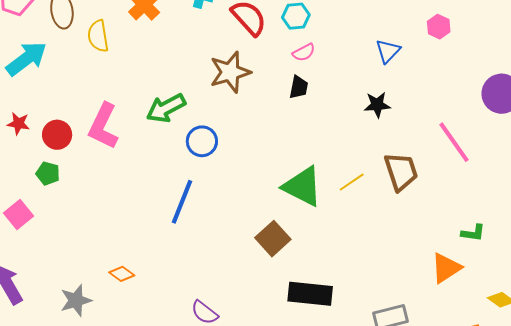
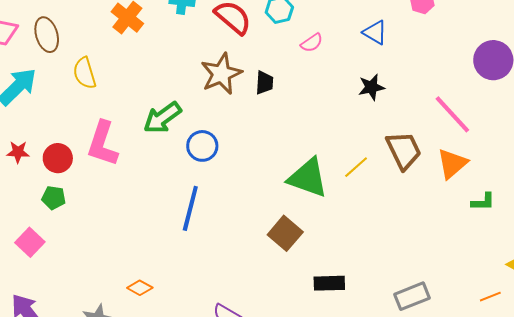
yellow semicircle: (98, 36) -> (85, 73), moved
blue triangle: (388, 51) -> (375, 33), turned -36
pink semicircle: (304, 52) -> (312, 43), moved
black trapezoid: (299, 87) -> (264, 83), moved
orange triangle: (446, 268) -> (452, 164), moved
black rectangle: (310, 294) -> (329, 283), size x0.7

